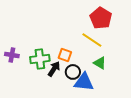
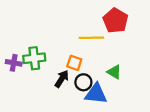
yellow line: (92, 40) -> (91, 38), moved, turned -35
green cross: (40, 59) -> (34, 58), moved

